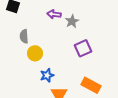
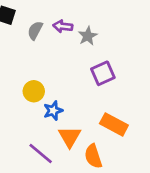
gray semicircle: (24, 36) -> (35, 30), moved, turned 32
yellow circle: (35, 53) -> (34, 91), moved

